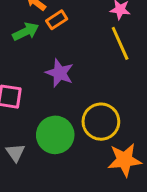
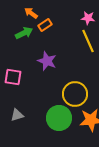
green circle: (55, 135) -> (59, 118), moved
gray triangle: (15, 153) -> (17, 115), turned 48

